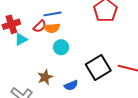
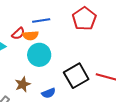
blue line: (53, 14) -> (41, 20), moved
cyan circle: (61, 47) -> (39, 55), size x1.5

